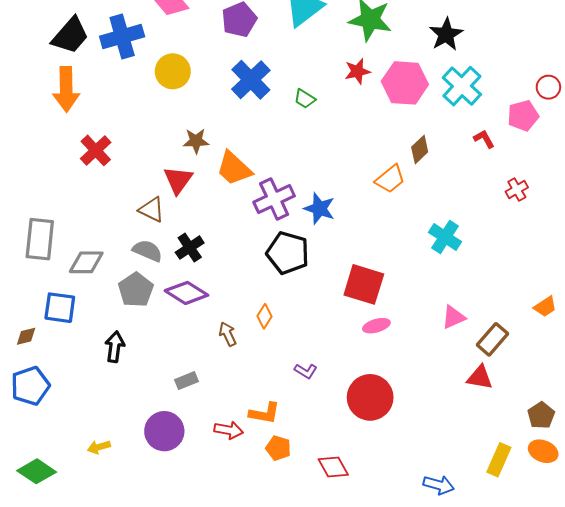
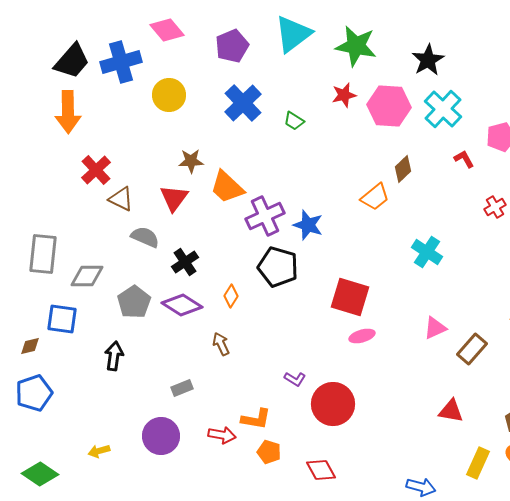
brown triangle: (152, 210) -> (121, 199), moved
gray semicircle: (147, 251) -> (145, 237), moved
orange diamond: (265, 316) -> (231, 296), moved
red triangle: (480, 377) -> (451, 411), moved
red circle: (370, 397) -> (333, 404), moved

